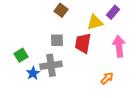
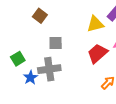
brown square: (61, 10) -> (40, 16), moved
red trapezoid: (83, 43) -> (97, 53), moved, turned 40

